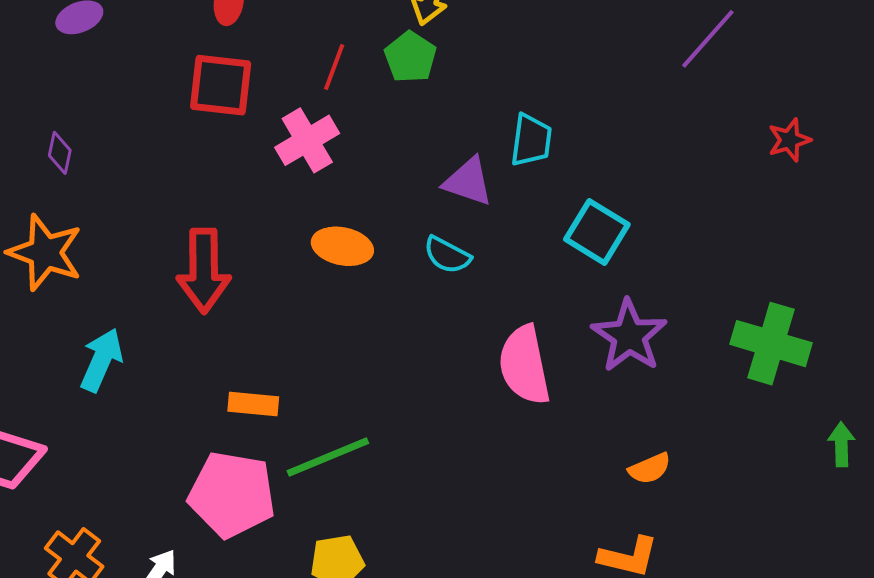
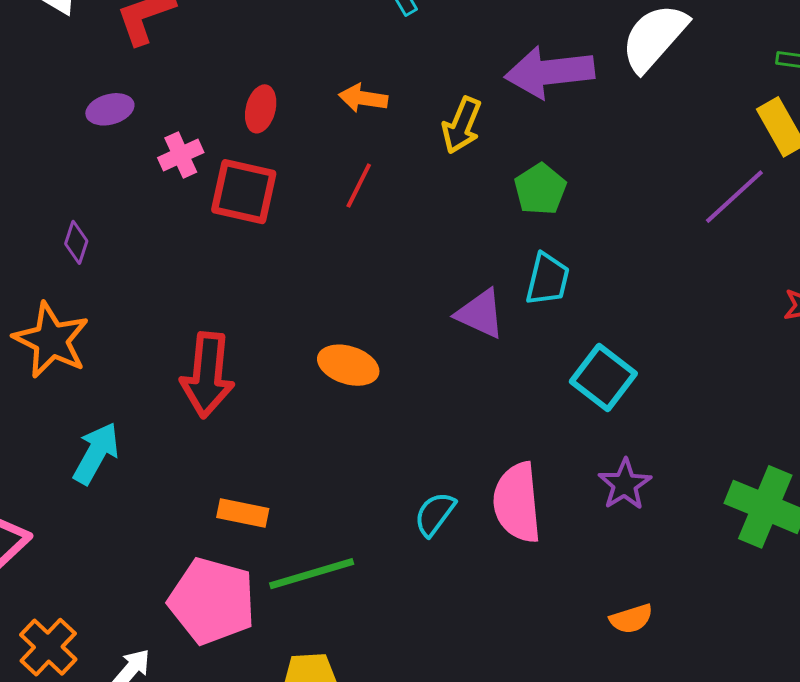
green pentagon: (410, 57) -> (540, 189), moved
pink cross: (307, 140) -> (181, 155), moved, size x0.7
cyan semicircle: (447, 255) -> (435, 514), moved, turned 93
purple star: (629, 336) -> (625, 484), size x0.7

